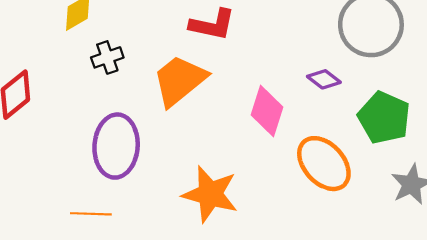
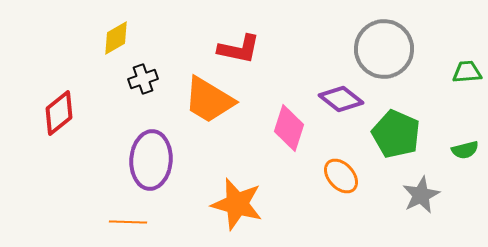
purple diamond: (324, 79) -> (341, 99), size x1.4
orange trapezoid: (180, 80) -> (209, 100), turned -110
orange ellipse: (324, 164) -> (341, 176), size x0.7

